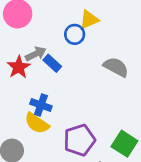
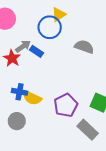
blue circle: (75, 34) -> (50, 27), size x1.5
blue cross: (41, 105) -> (20, 92), moved

